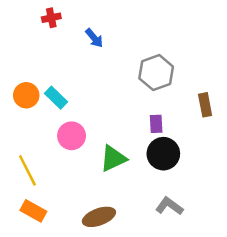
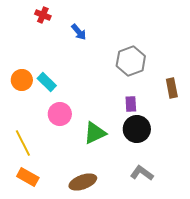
red cross: (51, 18) -> (43, 15), turned 35

